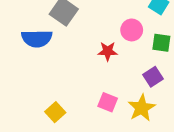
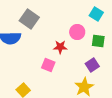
pink square: (108, 102) -> (48, 65), moved

